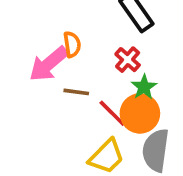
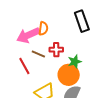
red cross: (128, 60) -> (56, 50), moved, turned 32
red line: (112, 113) -> (24, 66), moved

